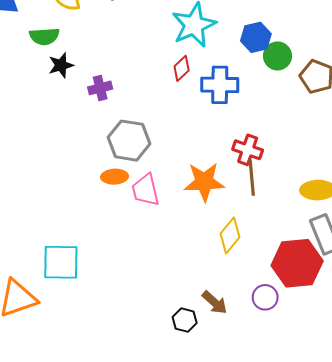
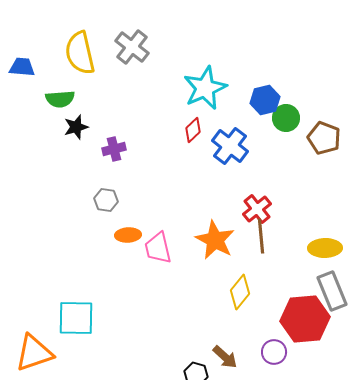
blue cross: (220, 85) -> (230, 146), turned 36
gray hexagon: (129, 141) -> (106, 200), moved, size x0.6
red cross: (248, 150) -> (257, 209), turned 32
orange star: (204, 182) -> (215, 240), turned 30

